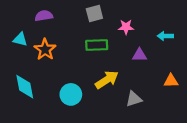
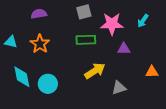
pink star: (126, 27) -> (112, 24), size x1.6
cyan arrow: (165, 36) -> (143, 21), moved, turned -56
cyan triangle: (20, 39) -> (11, 42), moved
cyan circle: (71, 94) -> (48, 84), moved

